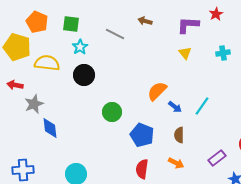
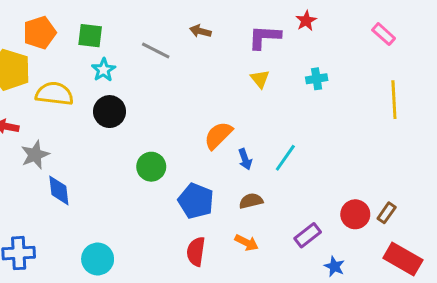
orange pentagon: (37, 22) -> (40, 33), turned 30
blue arrow: (175, 107) -> (245, 159), turned 32
brown semicircle: (179, 135) -> (251, 201), turned 77

